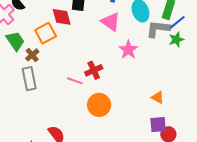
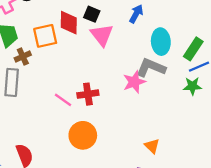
pink triangle: (111, 22) -> (102, 35), moved
gray L-shape: (158, 29) -> (151, 68), moved

